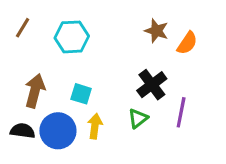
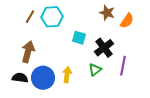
brown line: (23, 28) -> (30, 17), moved
cyan square: (81, 94) -> (79, 38), moved

